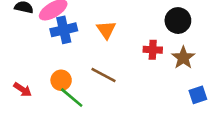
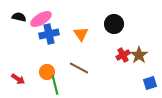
black circle: (178, 21) -> (114, 24), moved
red cross: (153, 50) -> (123, 55), moved, turned -32
green line: (72, 98) -> (55, 85), turned 36

